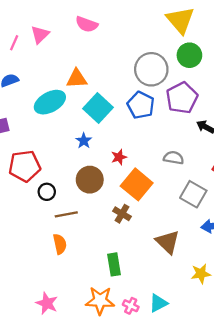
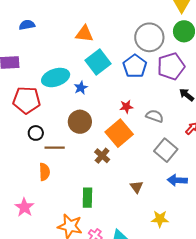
cyan ellipse: (50, 102) -> (56, 77), moved
red star: (119, 157) -> (126, 107), moved
black circle: (47, 192) -> (36, 133), moved
brown triangle: (168, 242) -> (137, 187), size x0.6
pink star: (47, 303) -> (24, 207), moved

